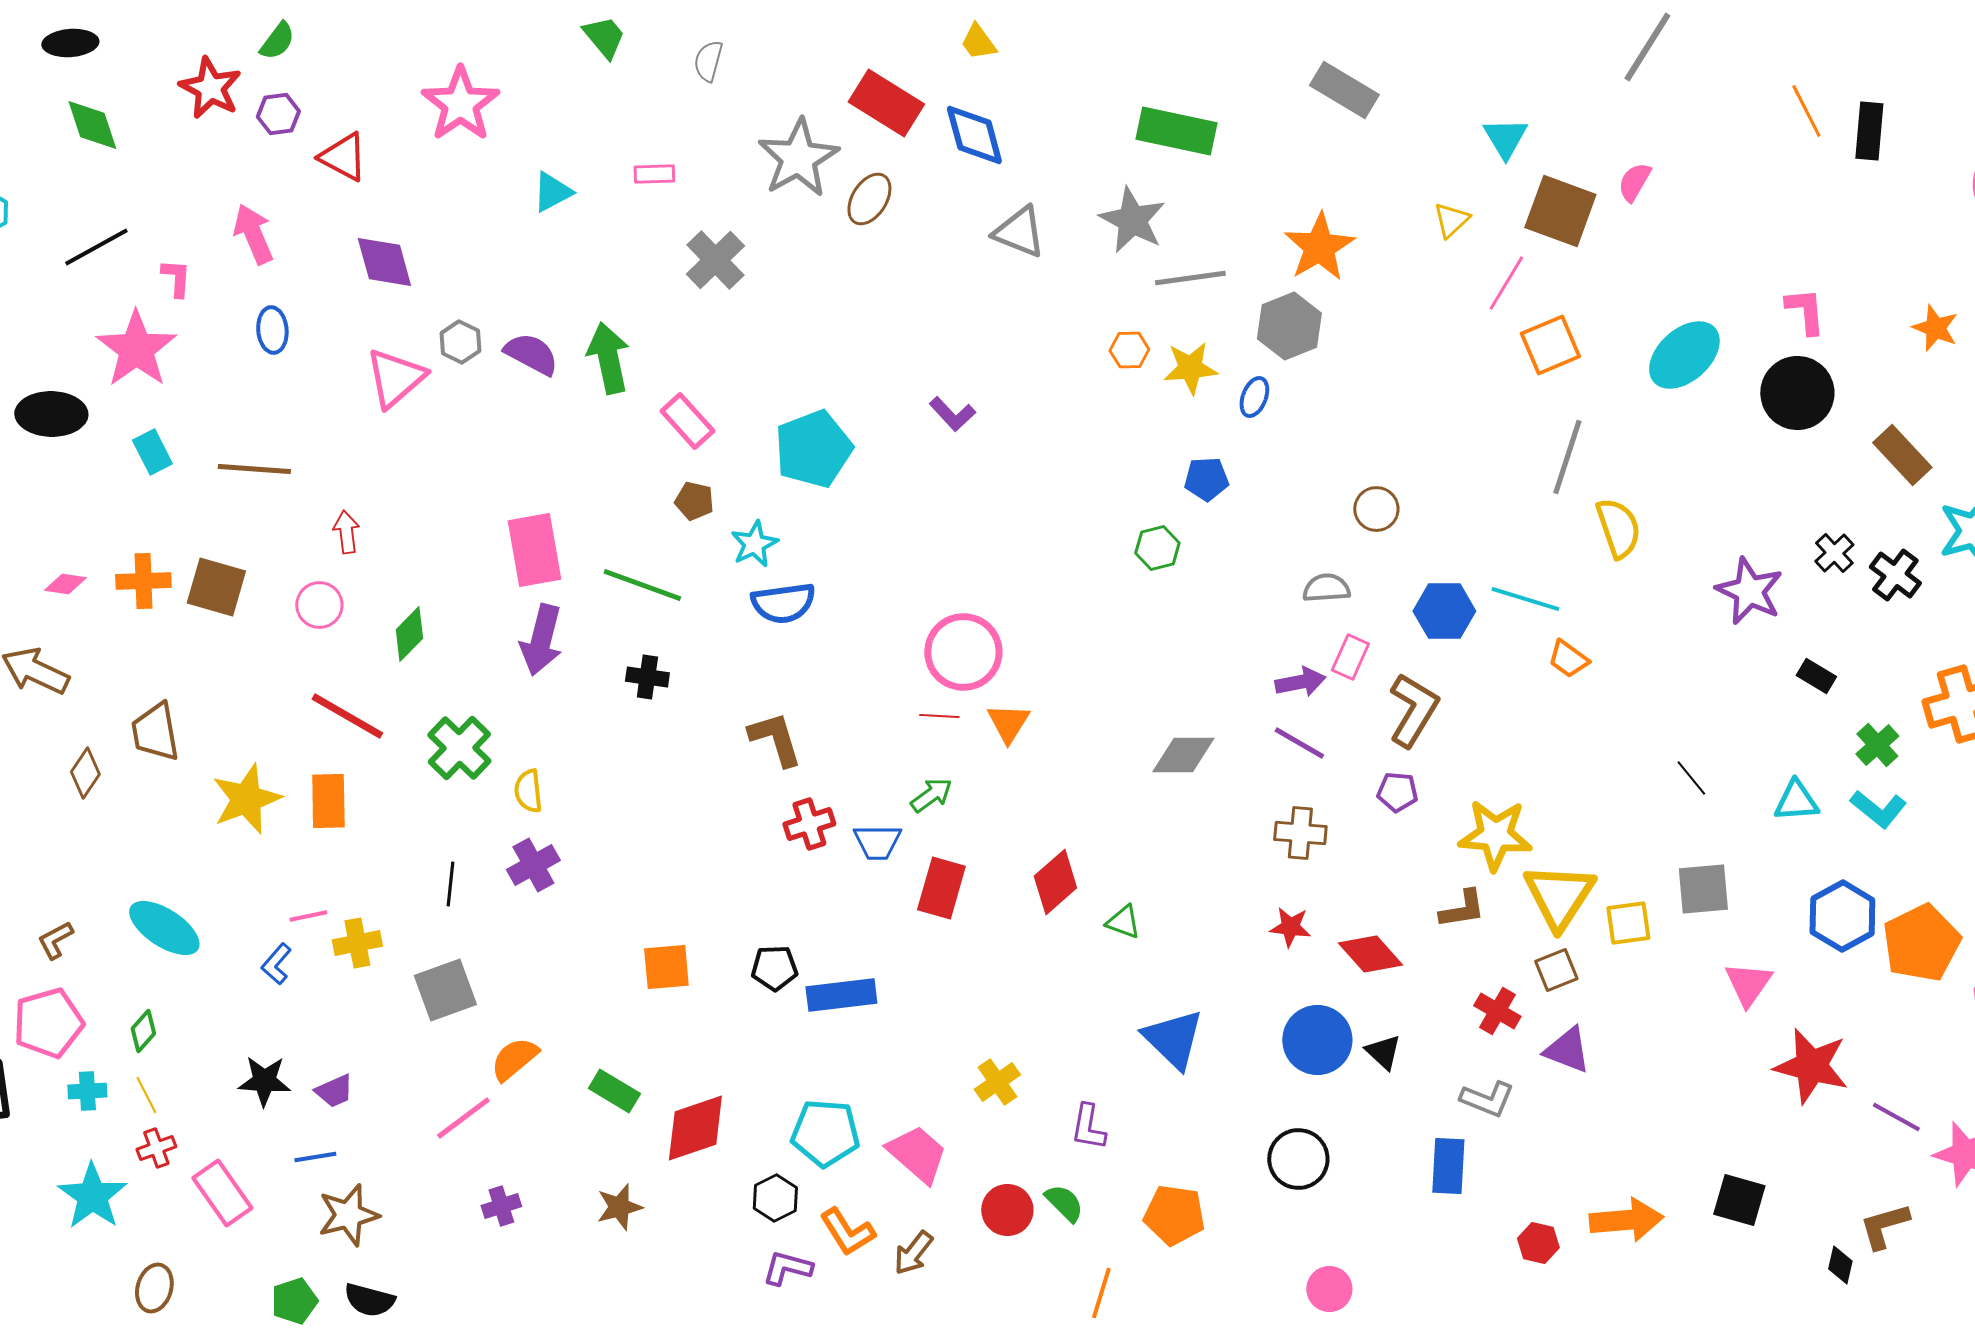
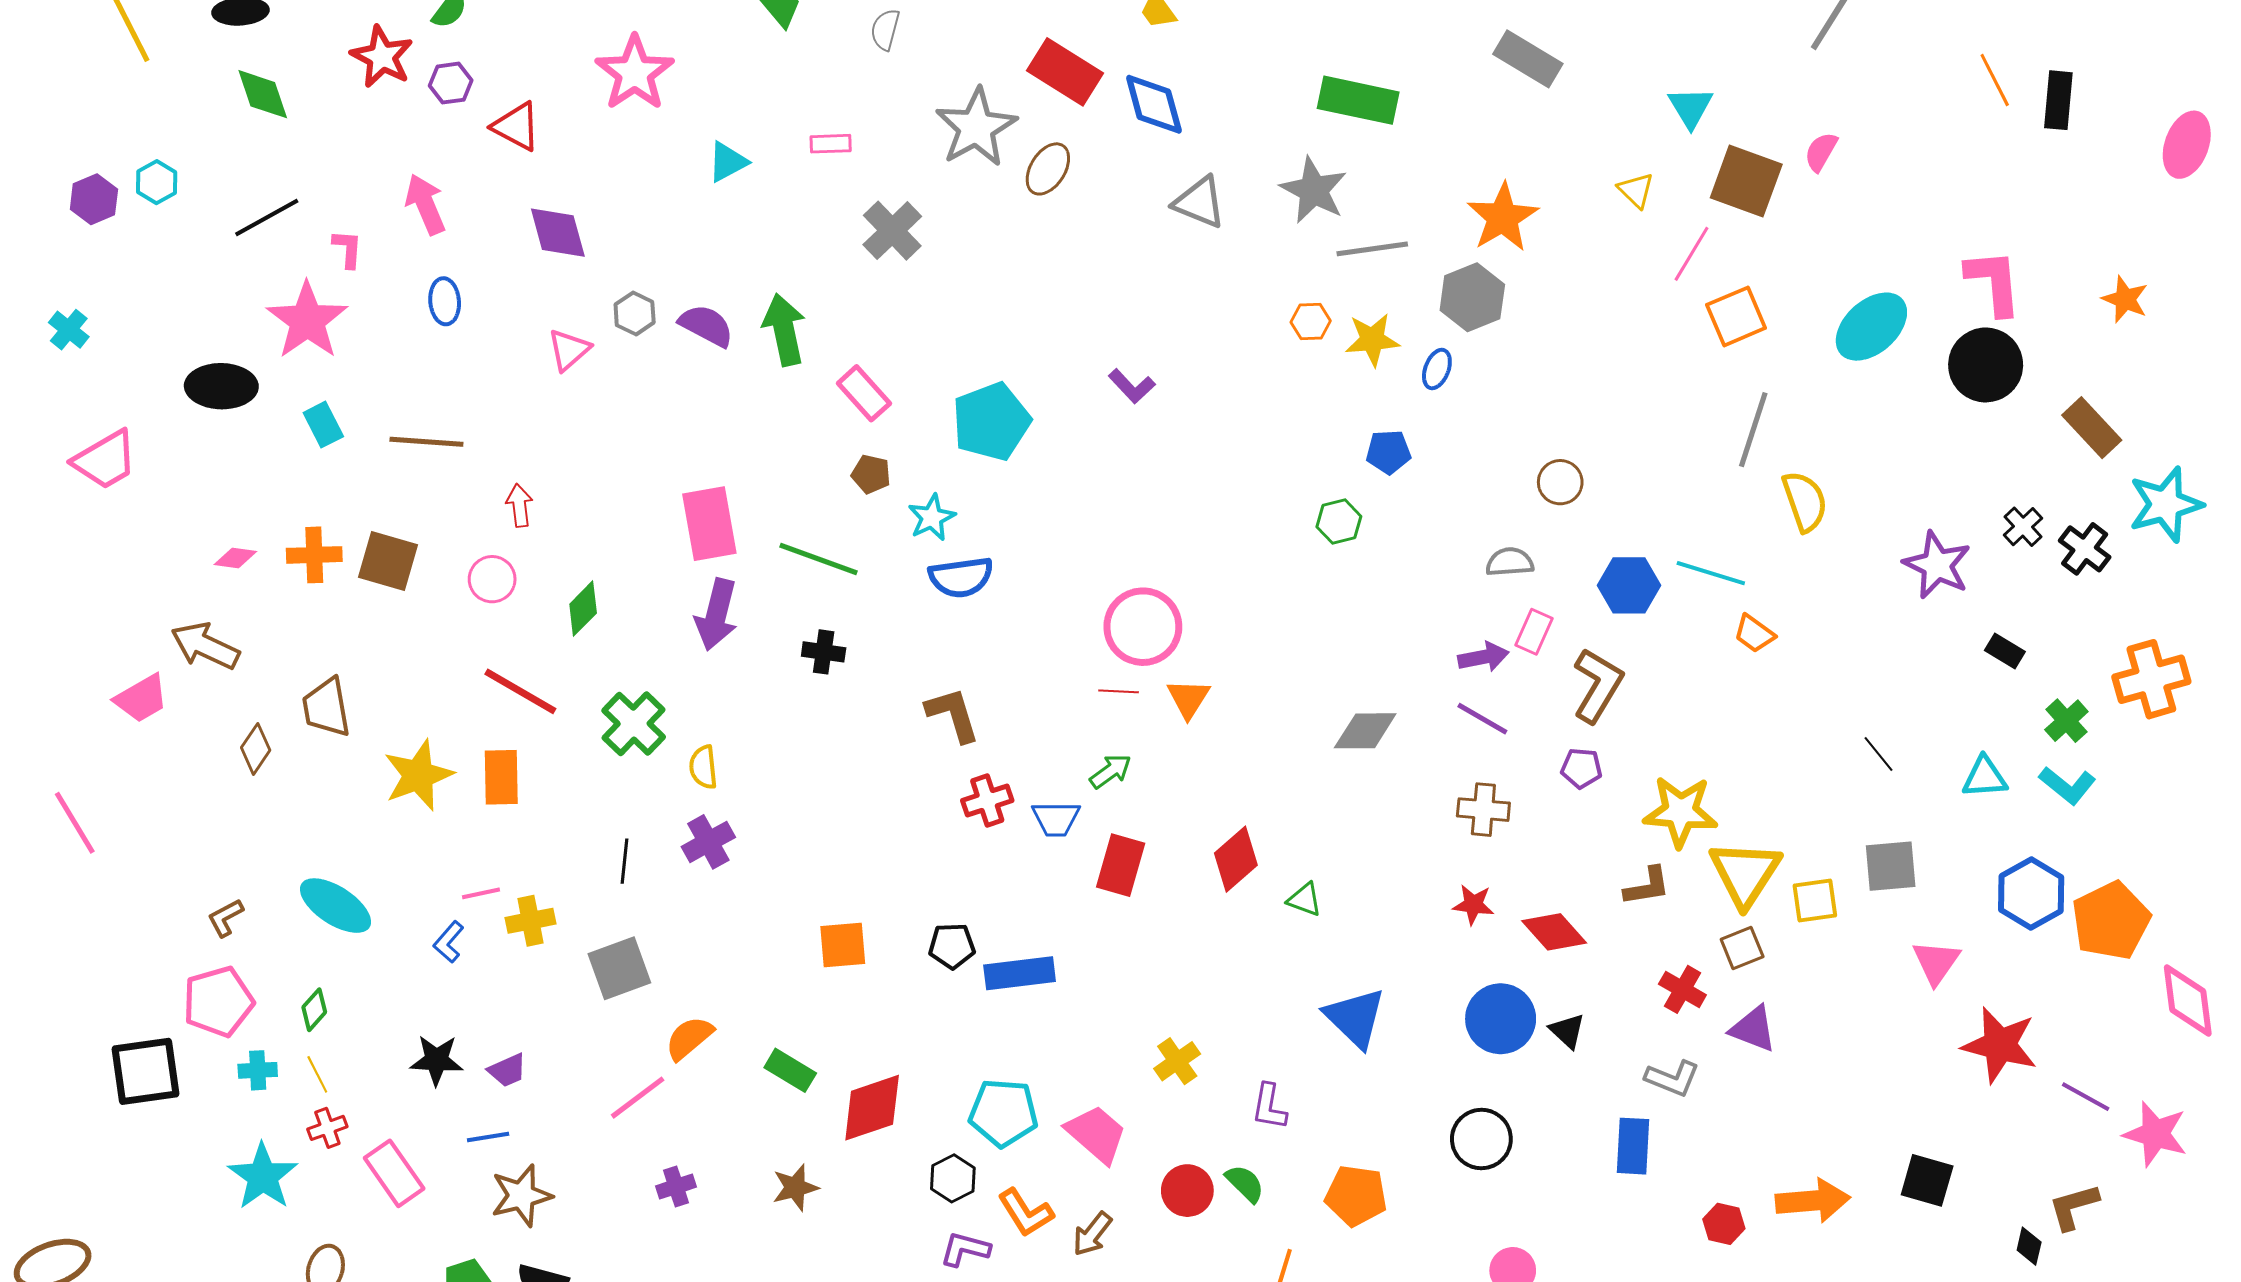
yellow triangle: (1451, 220) -> (1636, 190), turned -33
pink L-shape: (1805, 311) -> (1994, 282), size x1.4
pink triangle: (395, 378) -> (569, 350), size x0.7

